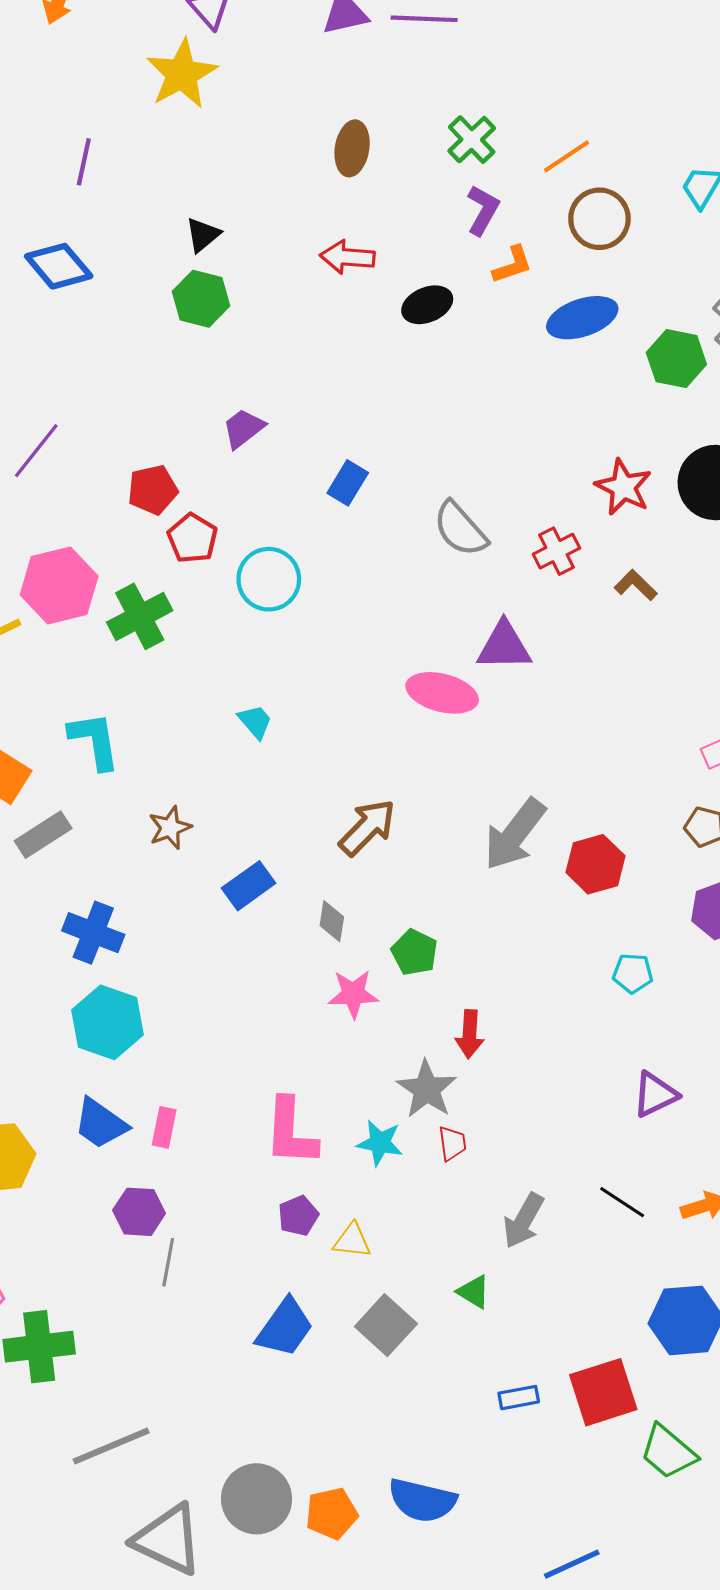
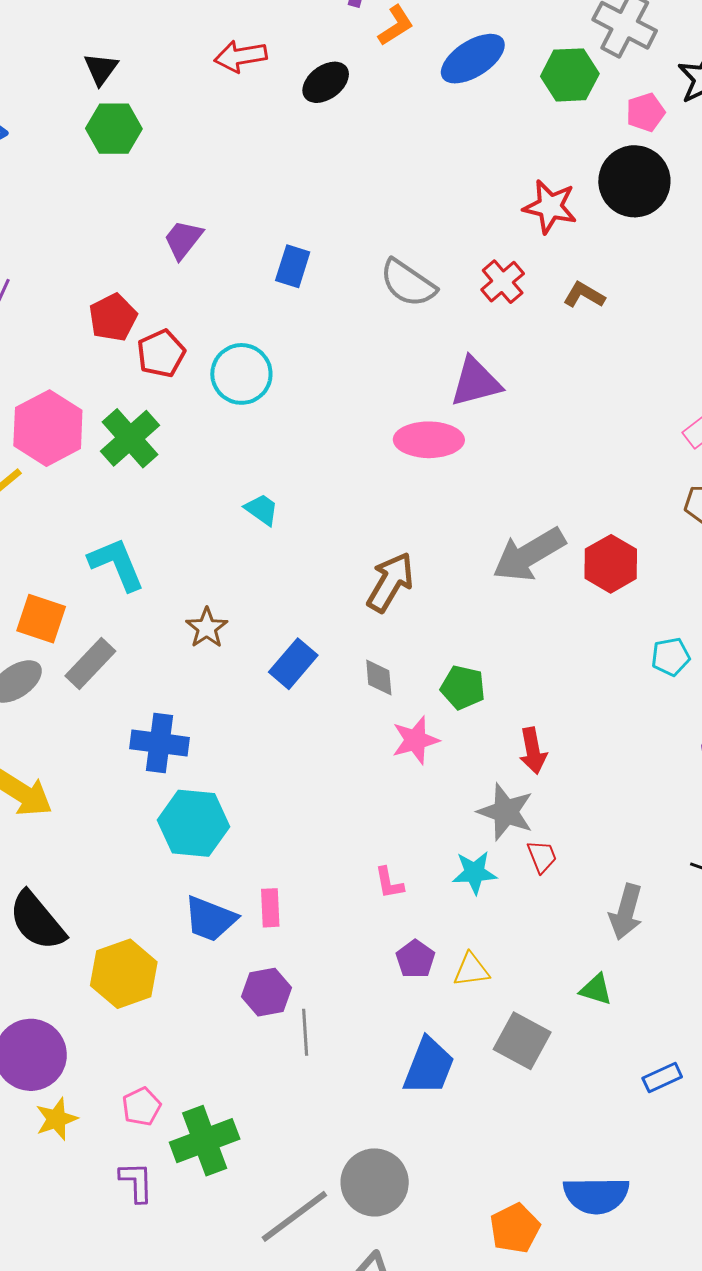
red pentagon: (192, 538) -> (161, 353), turned 30
gray arrow: (515, 834) -> (529, 555), turned 36
pink L-shape: (291, 1132) -> (389, 883), size x0.5
gray circle: (257, 1499) -> (375, 1182), moved

